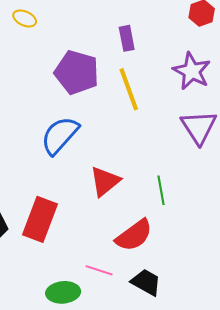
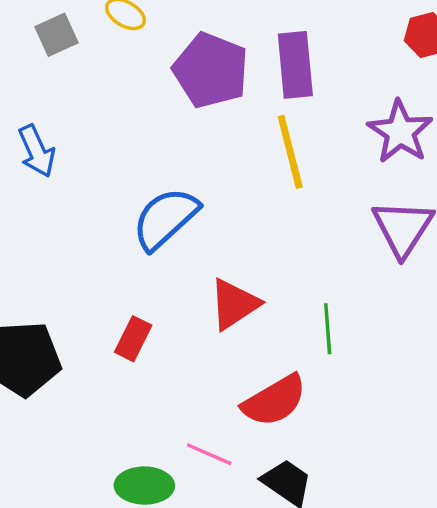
purple rectangle: (127, 38) -> (295, 65), size x1.5
purple pentagon: (77, 72) -> (211, 70), moved
red rectangle: (40, 219) -> (133, 339), moved, size x0.6

